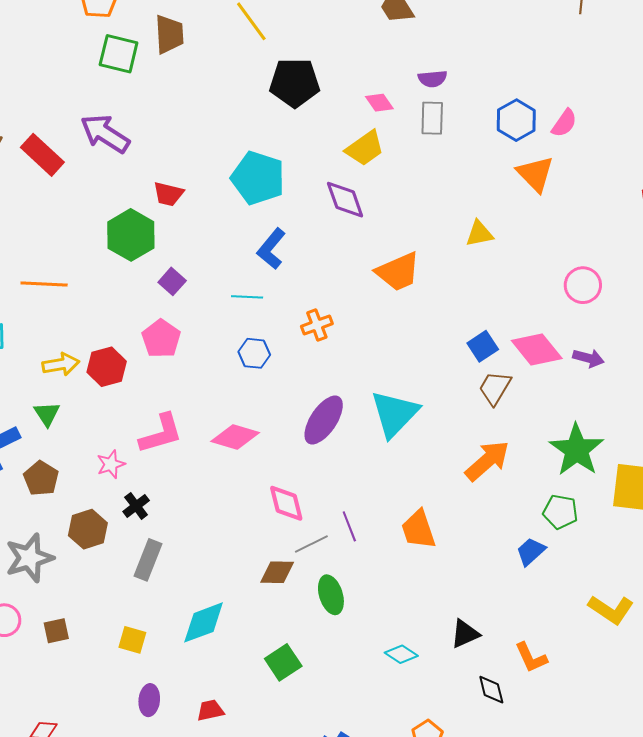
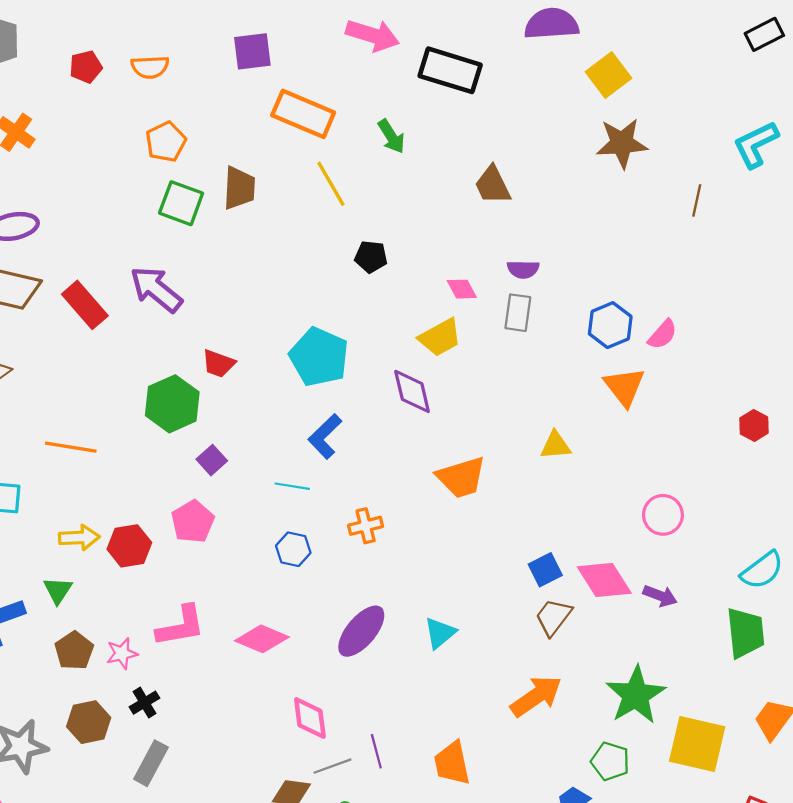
black pentagon: (295, 83) -> (371, 257), size x0.6
cyan triangle: (394, 414) -> (440, 633), size x0.6
brown pentagon: (41, 478) -> (74, 651), moved

